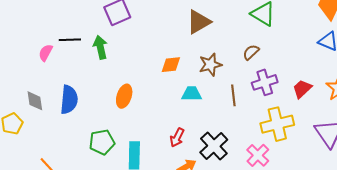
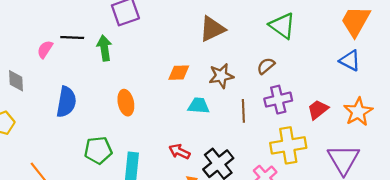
orange ellipse: (124, 96) -> (126, 103), turned -35
gray diamond: (35, 101) -> (16, 81), moved
red arrow: (177, 138) -> (179, 152), turned 84

